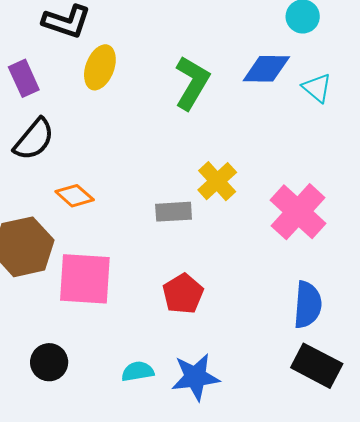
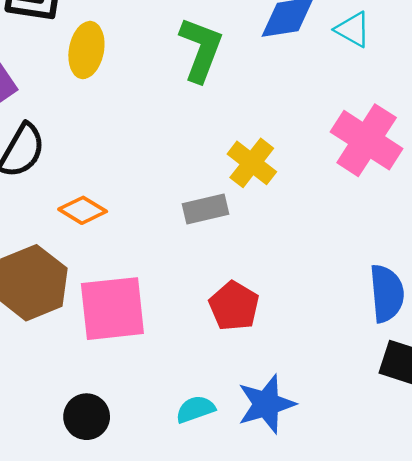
pink cross: (298, 212) -> (367, 140), moved

